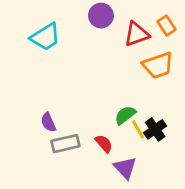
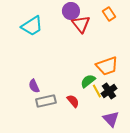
orange rectangle: (166, 26) -> (109, 14), moved
red triangle: (137, 34) -> (81, 24), moved, turned -48
orange trapezoid: (158, 65) -> (107, 66), moved
purple triangle: (125, 168) -> (111, 119), moved

